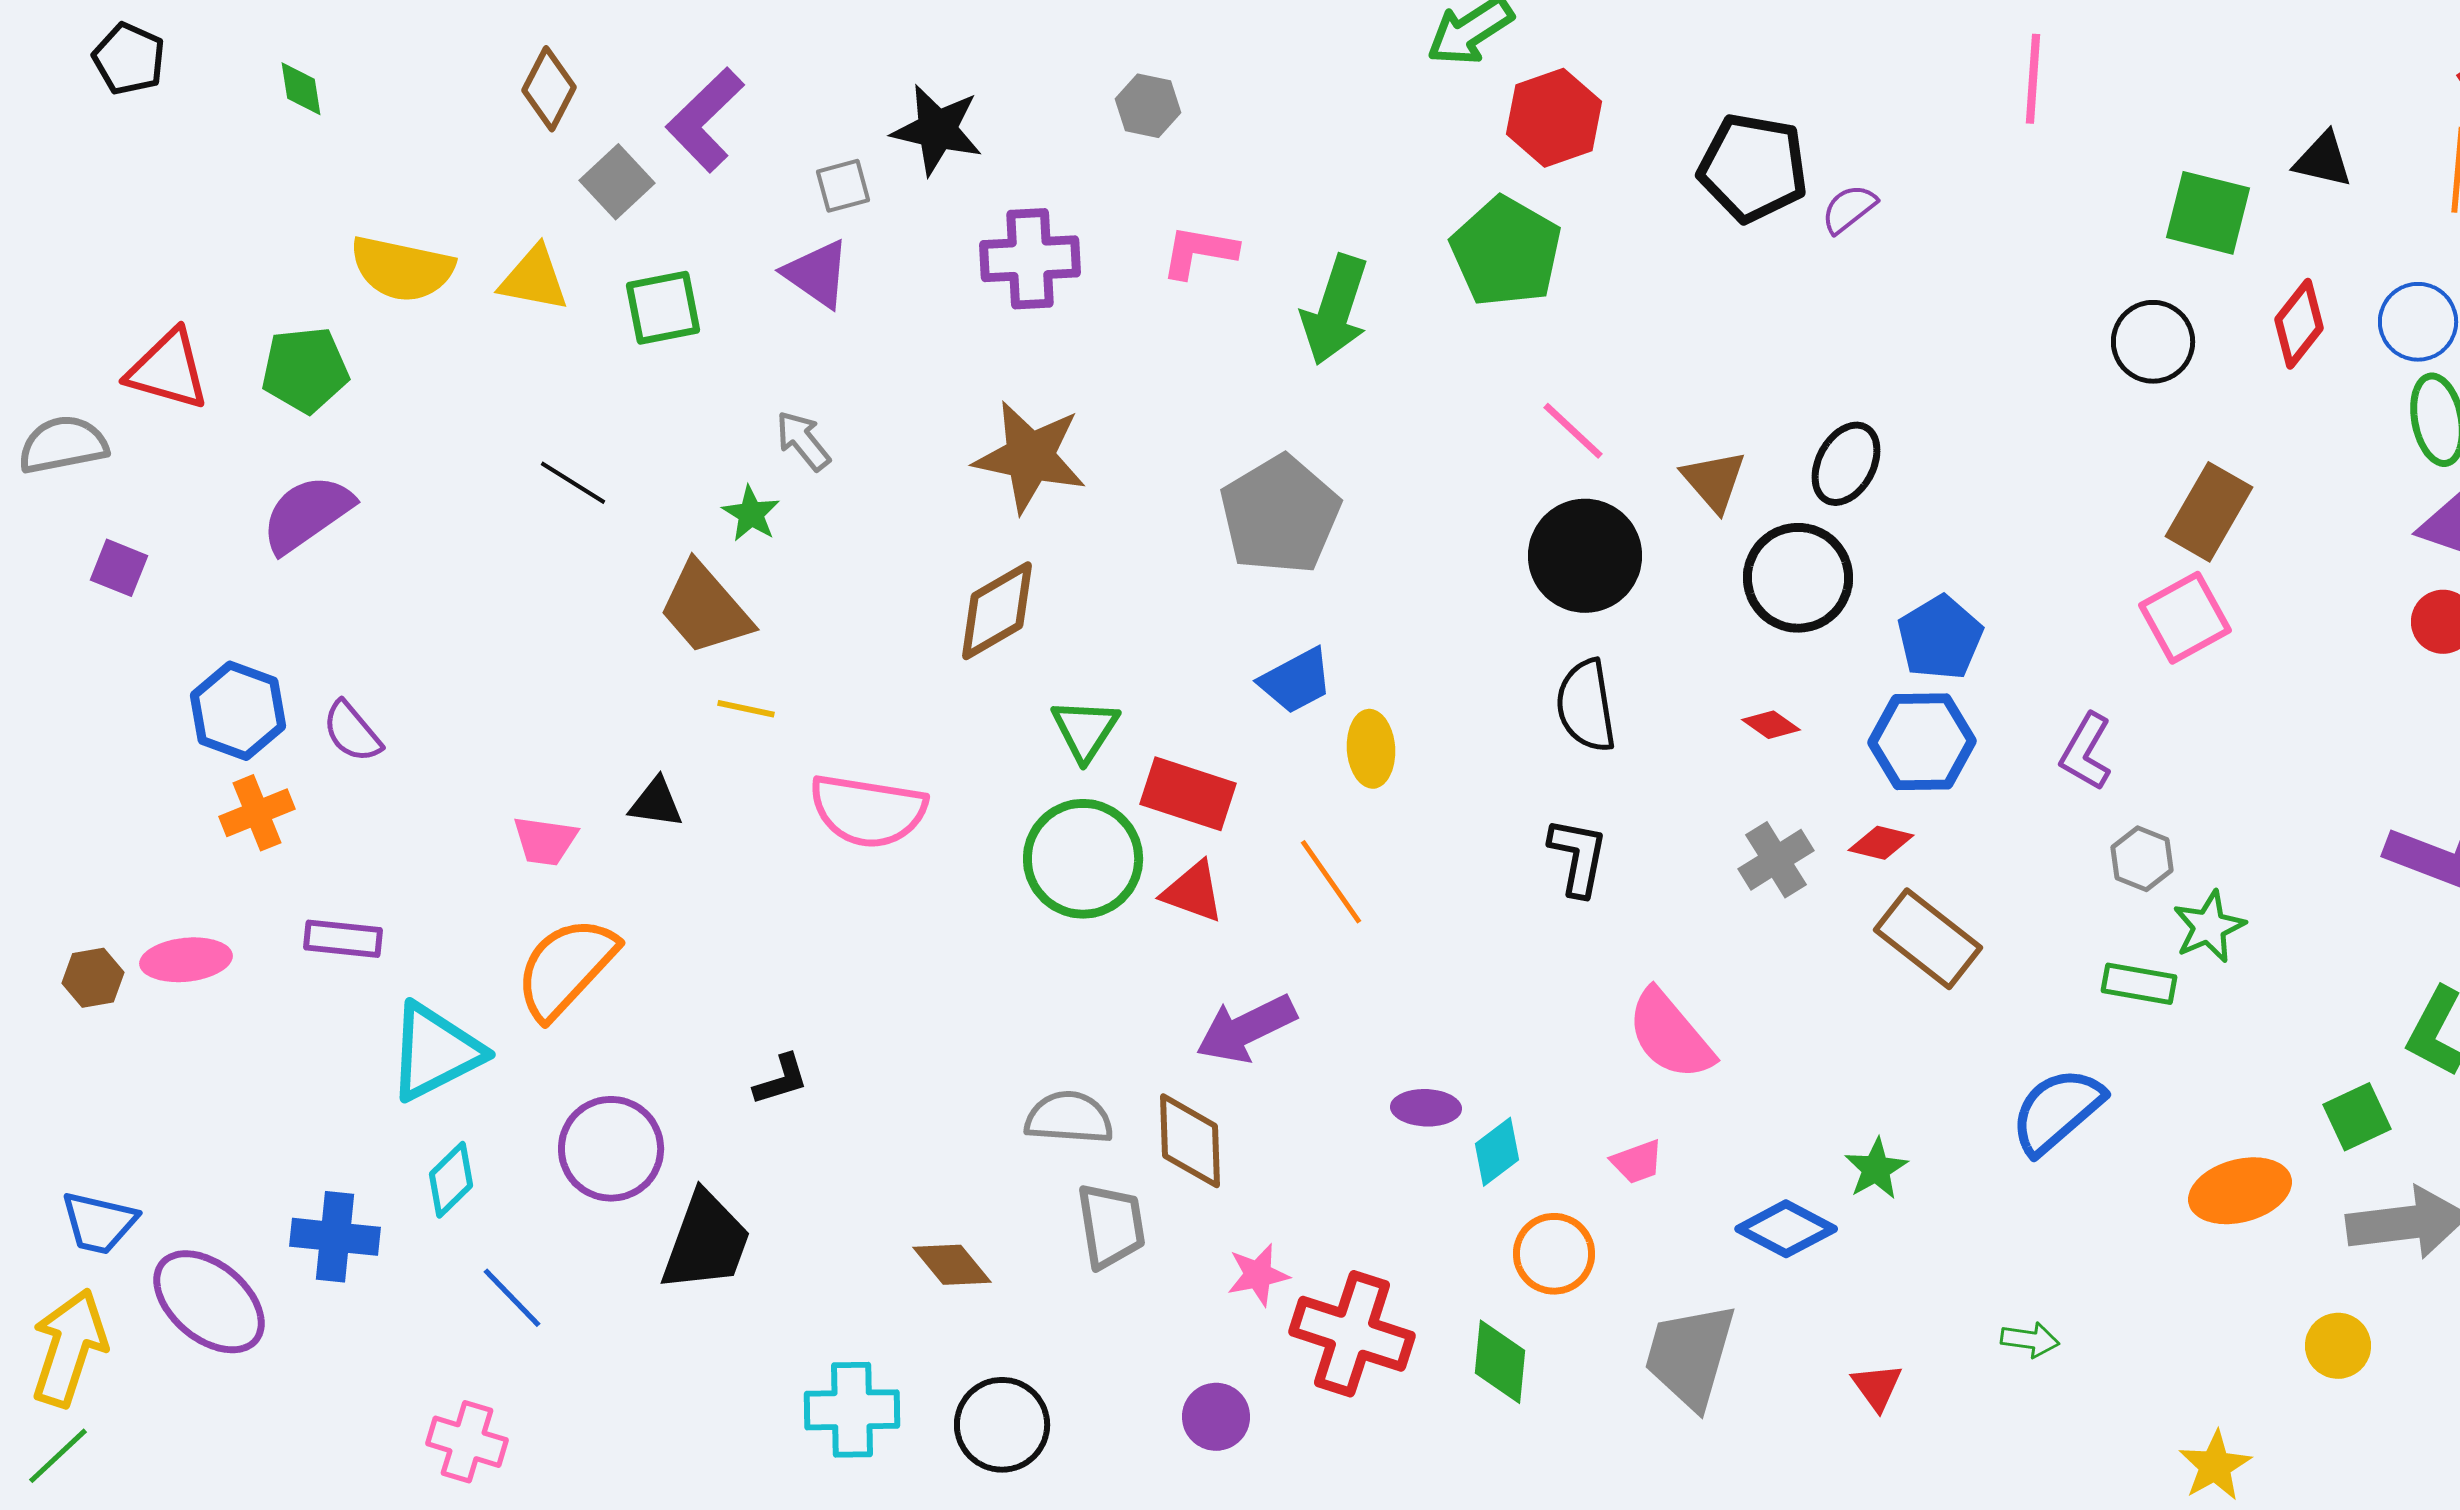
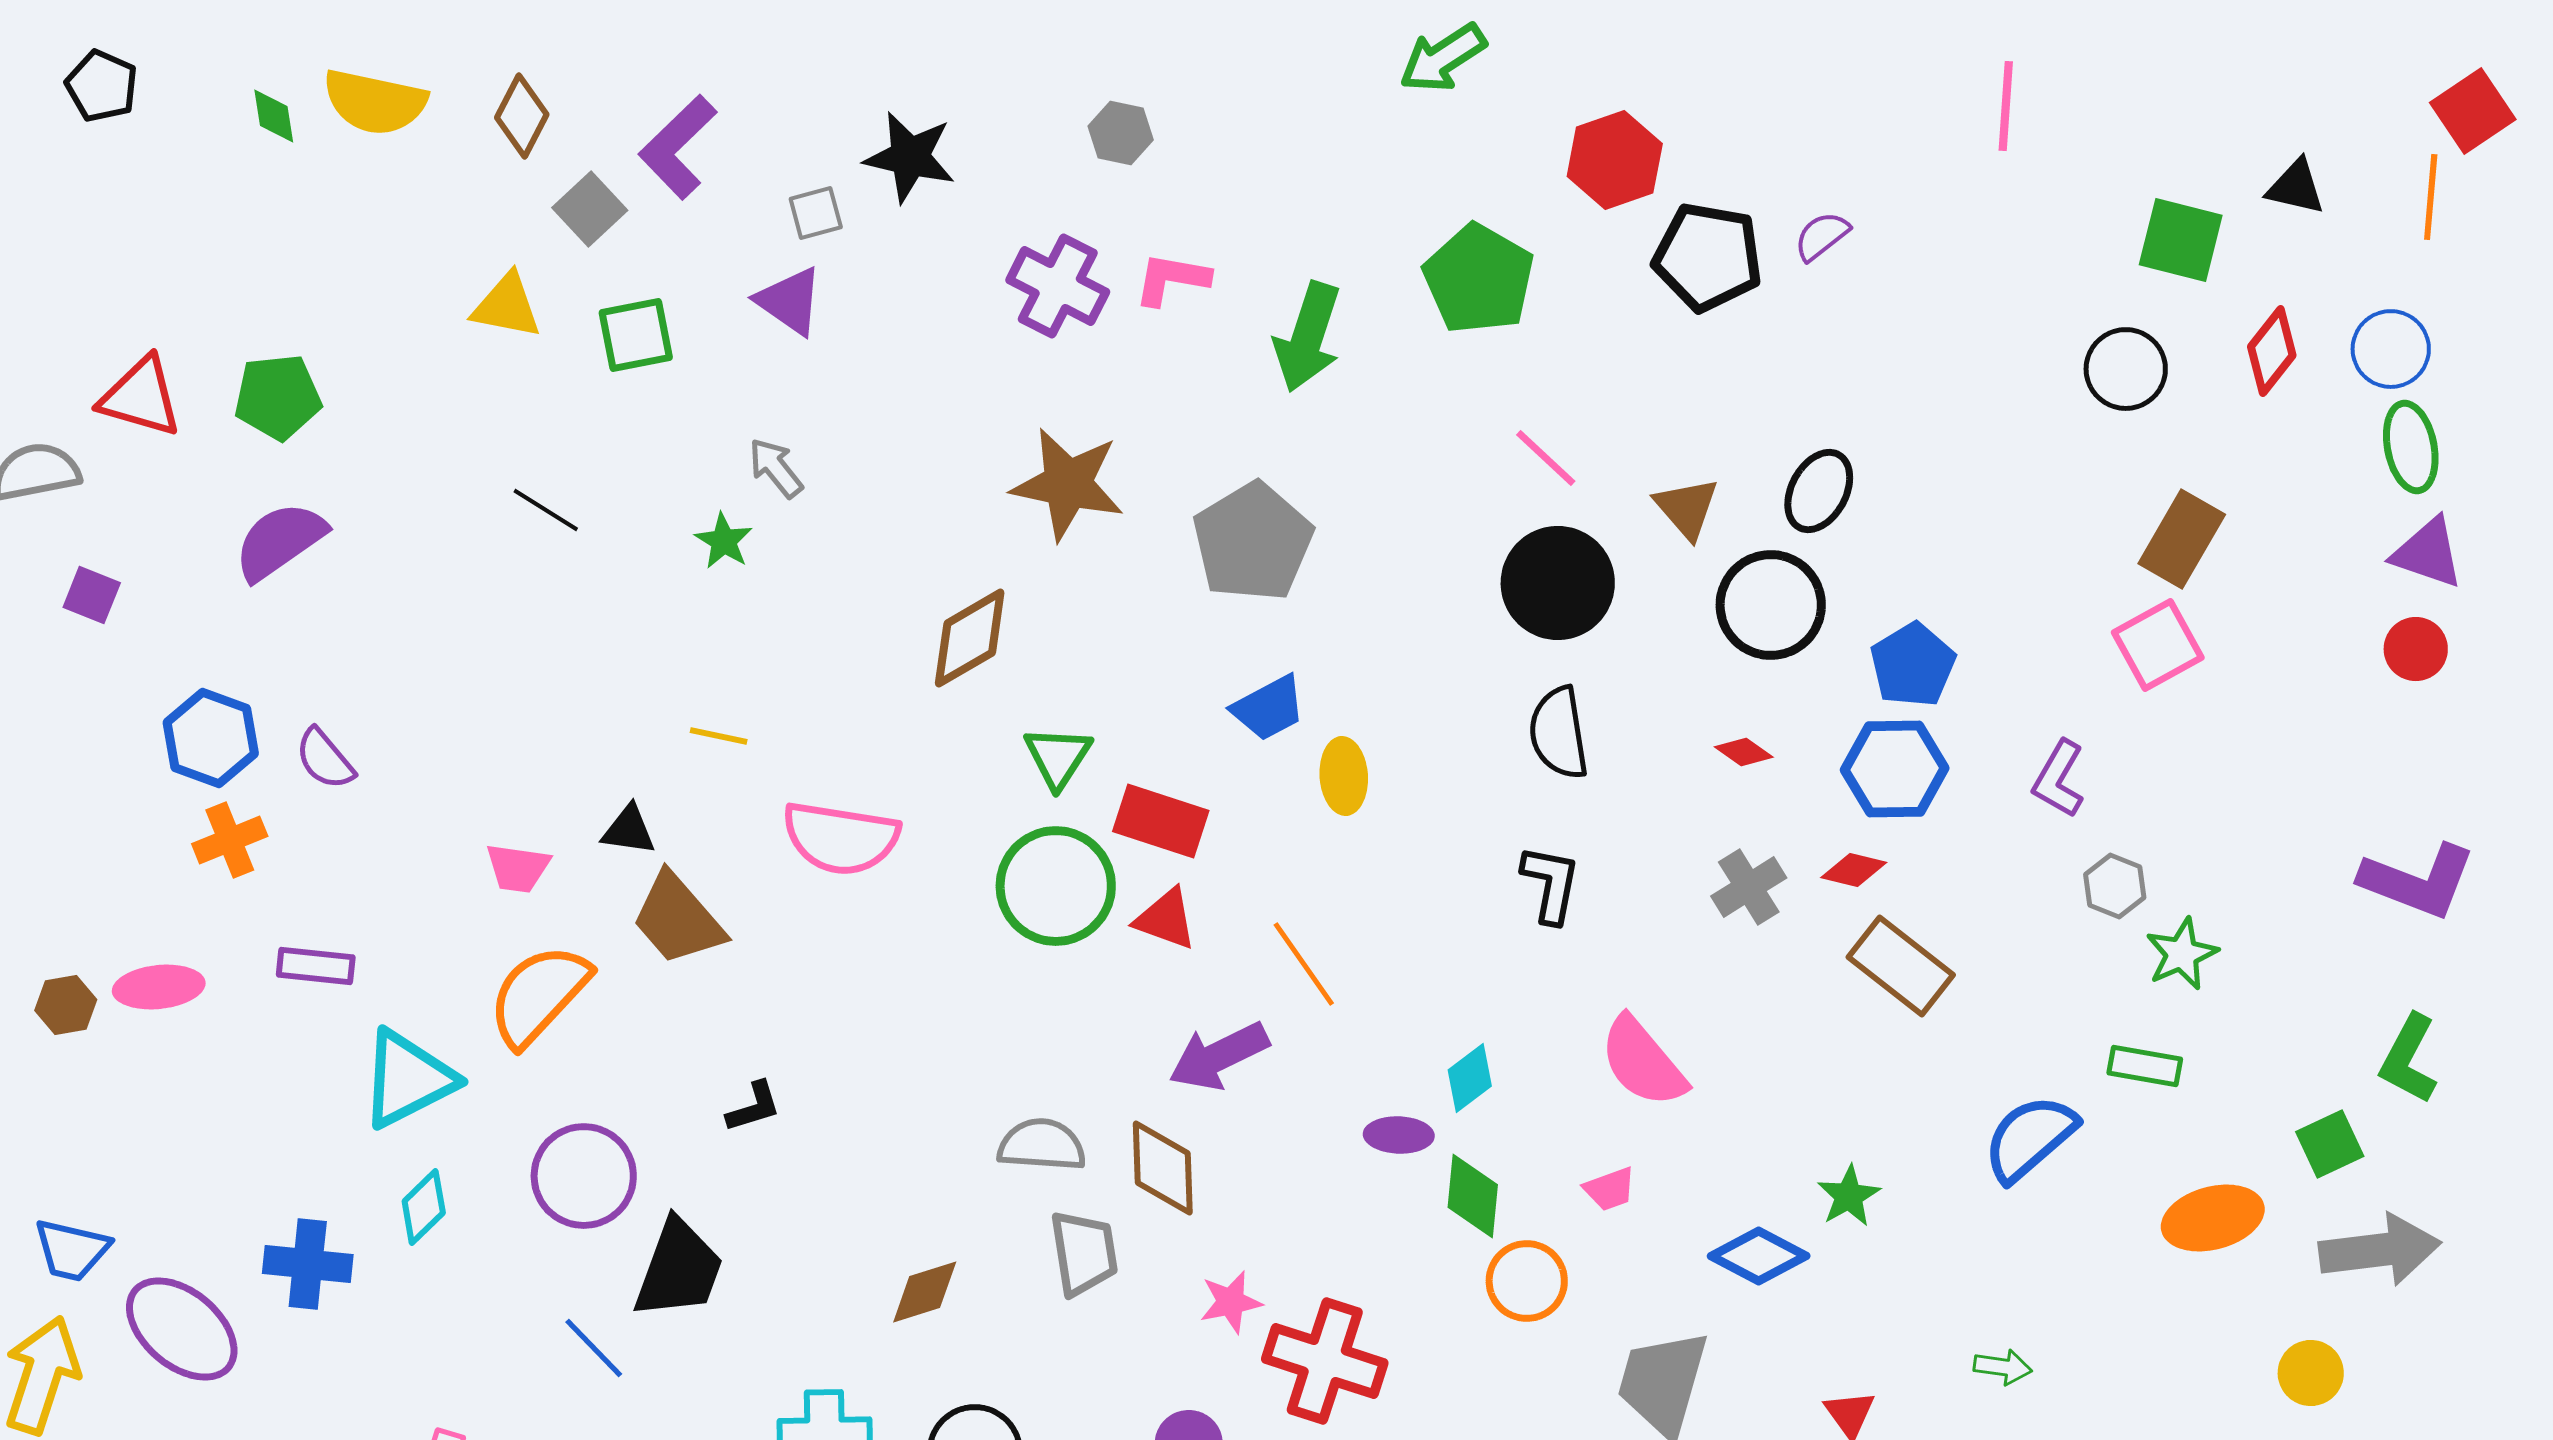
red hexagon: (1554, 118) -> (1615, 160), moved
black pentagon: (1753, 168) -> (1708, 257), moved
purple cross: (1030, 259) -> (1058, 286), moved, turned 30
yellow semicircle: (402, 269) -> (375, 102), moved
brown star: (1030, 457) -> (1068, 484), moved
brown trapezoid: (705, 609) -> (678, 919), moved
orange line: (1331, 882) -> (1304, 964), moved
green rectangle: (2139, 984) -> (2145, 1066), moved
cyan diamond: (1497, 1152) -> (1470, 1078), moved
brown diamond: (952, 1265) -> (925, 1292), turned -68
blue line: (512, 1298) -> (594, 1348), moved
green diamond: (1500, 1362) -> (1473, 1196), moved

